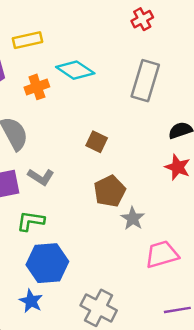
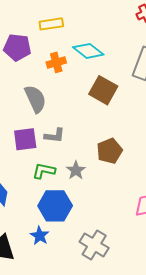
brown square: (97, 142) -> (103, 90), moved, size x1.6
gray L-shape: (41, 177) -> (55, 136), turned -30
gray star: (133, 218) -> (76, 170), moved

